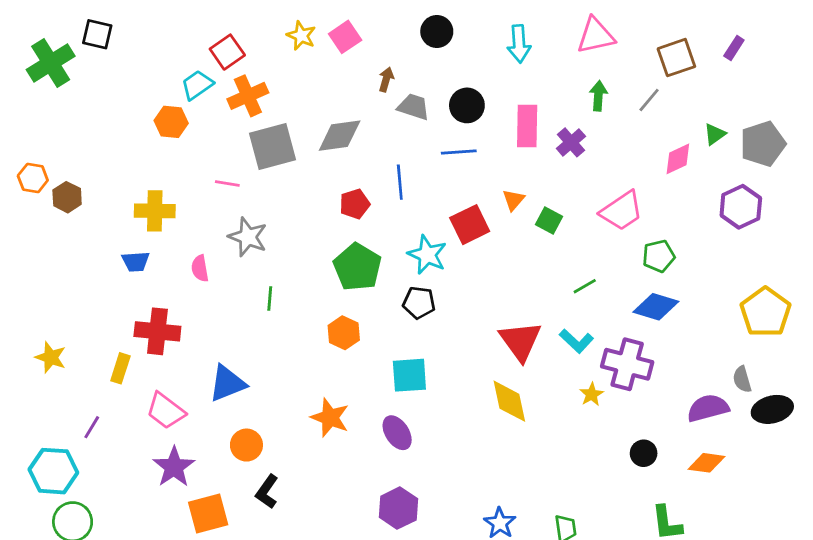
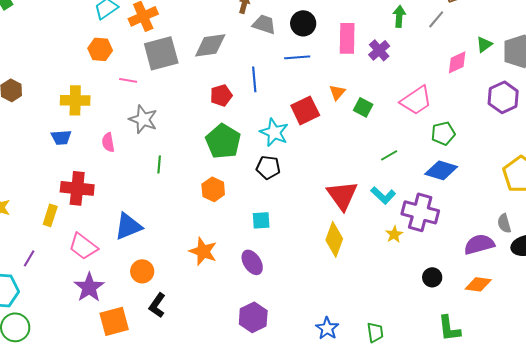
orange hexagon: (171, 122) -> (100, 49), moved
cyan square: (409, 375) -> (261, 220), size x0.7
yellow diamond: (509, 401) -> (334, 239), turned 32

